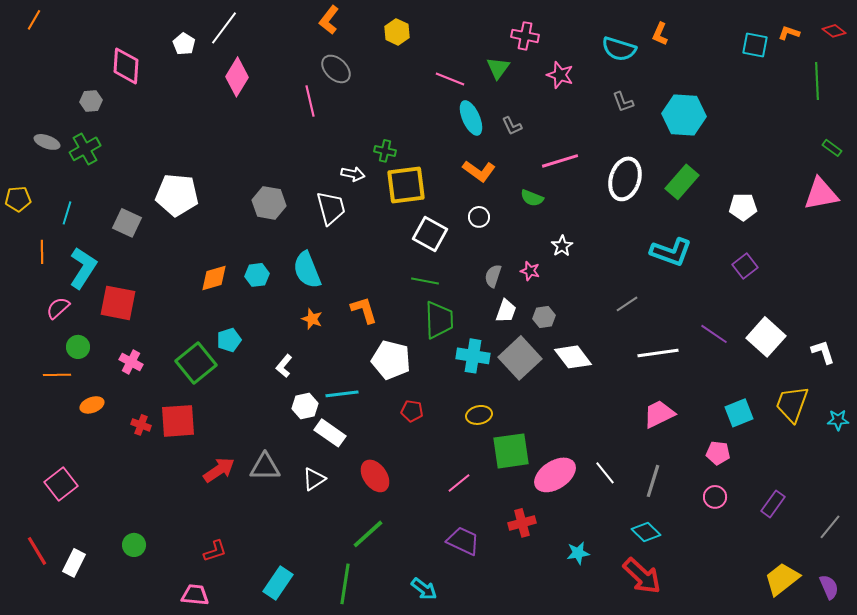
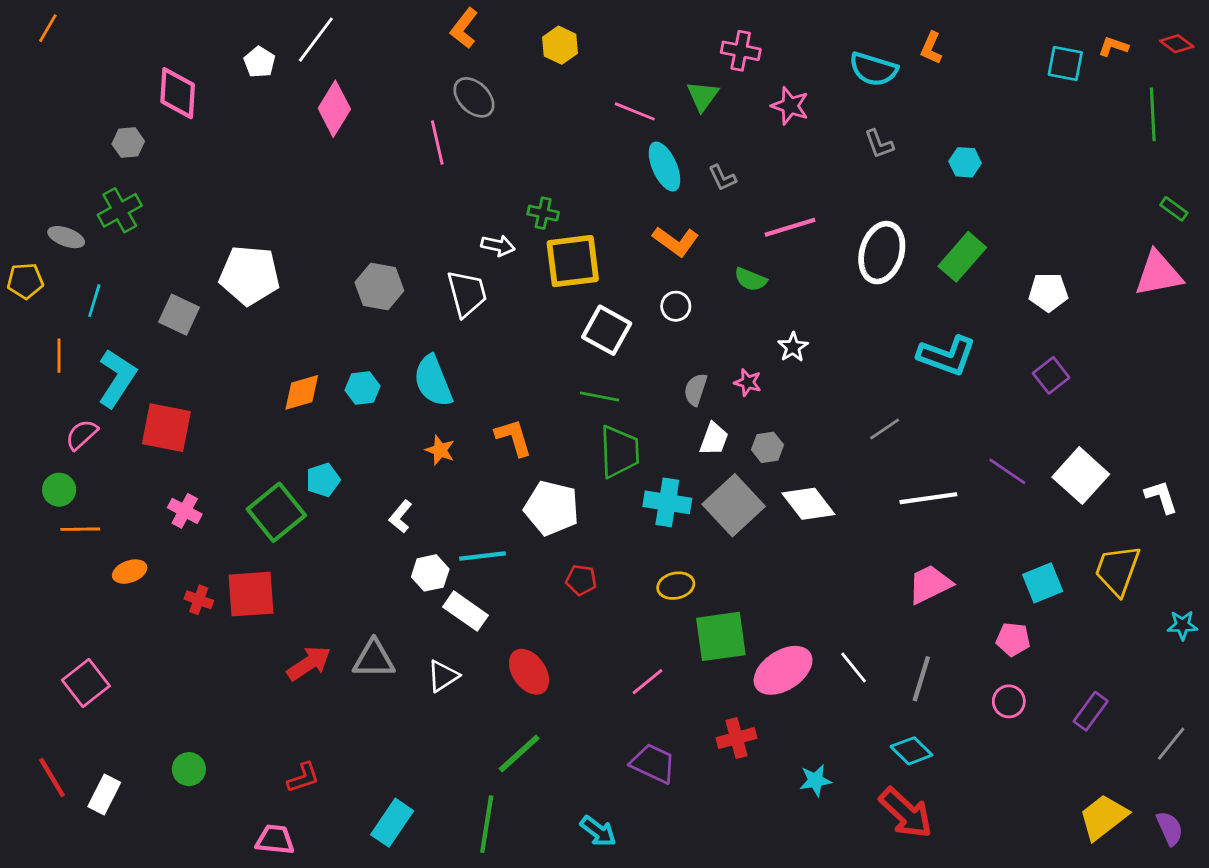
cyan hexagon: (684, 115) -> (965, 162), size x0.5
gray ellipse: (47, 142) -> (66, 237), moved
green circle: (78, 347) -> (59, 490), moved
cyan star: (838, 420) -> (1182, 625), moved

